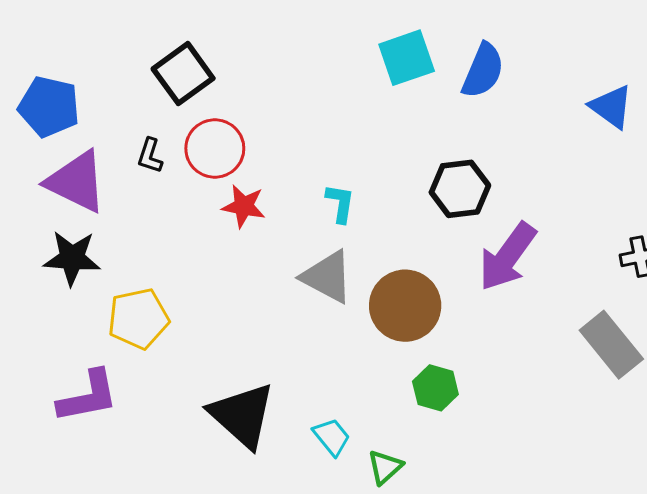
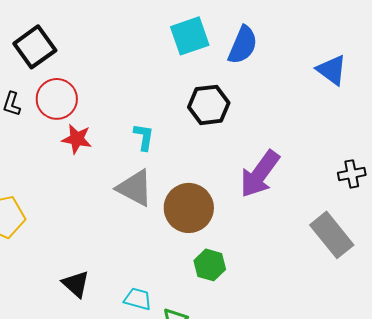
black hexagon: (460, 189) -> (209, 105), moved
black triangle: (242, 415) -> (76, 284), size x0.6
cyan trapezoid: (332, 437) -> (138, 299), turned -36

